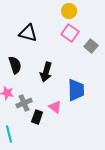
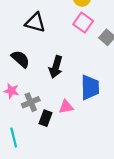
black semicircle: (15, 65) -> (20, 59), turned -30
pink triangle: (55, 107) -> (66, 107), turned -48

